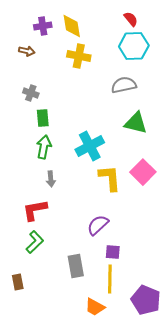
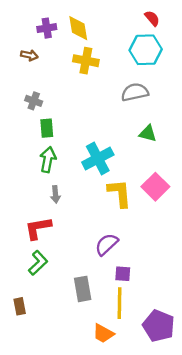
red semicircle: (131, 19) -> (152, 18), moved
green triangle: (136, 123) -> (148, 133), size x0.7

